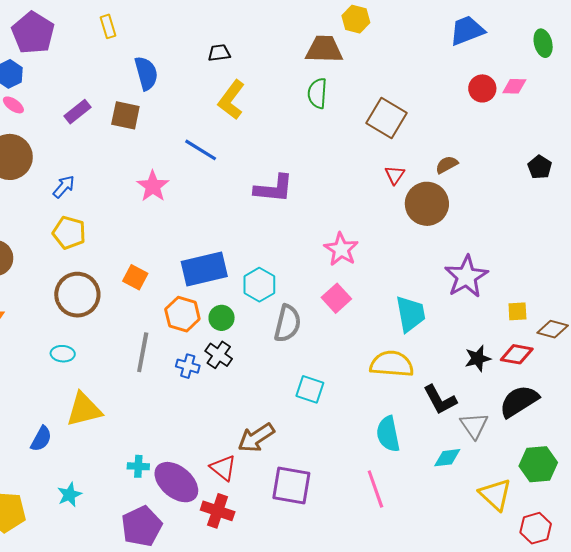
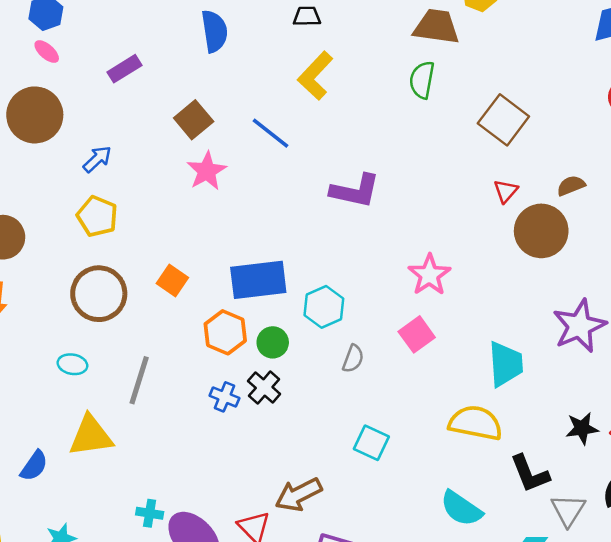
brown square: (125, 115) -> (194, 120), moved, turned 32
gray semicircle: (288, 323) -> (353, 359), size x0.6
gray line: (143, 352) -> (139, 380), moved
cyan semicircle: (388, 434) -> (461, 509), turned -51

